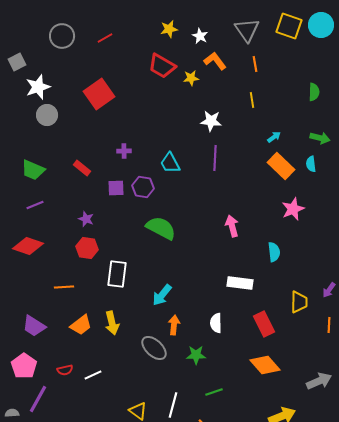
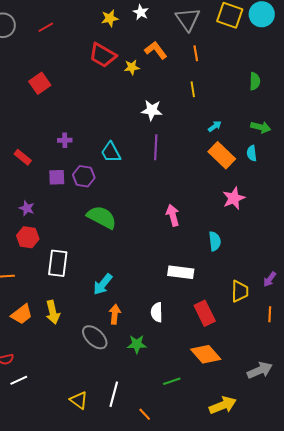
white star: (200, 36) -> (141, 12), moved
red square: (99, 94) -> (40, 83), size x0.7
white line: (93, 375) -> (19, 380), moved
green line: (214, 392) -> (172, 381), moved

